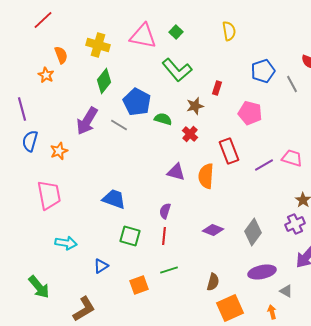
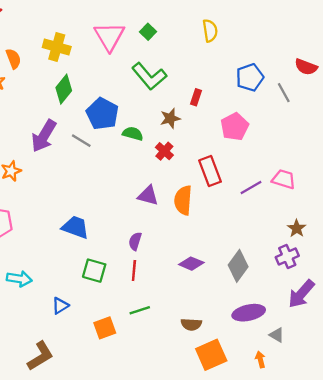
pink triangle: (143, 36) -> (109, 36), turned 48
pink pentagon: (250, 113) -> (235, 127), turned 30
brown semicircle: (213, 282) -> (191, 324), turned 78

